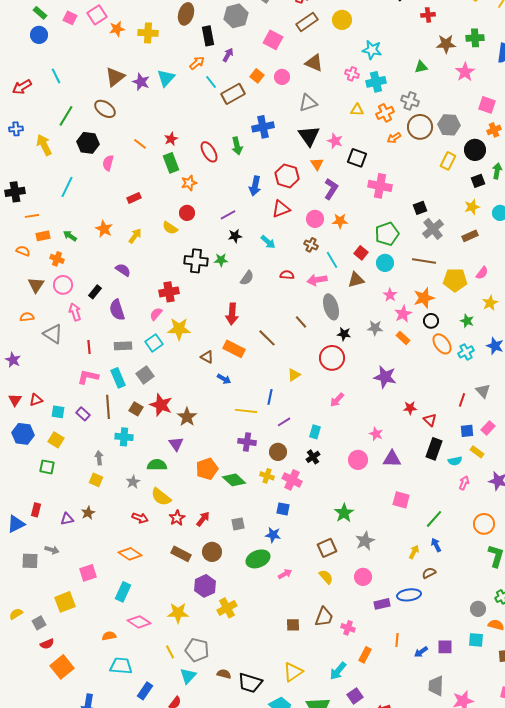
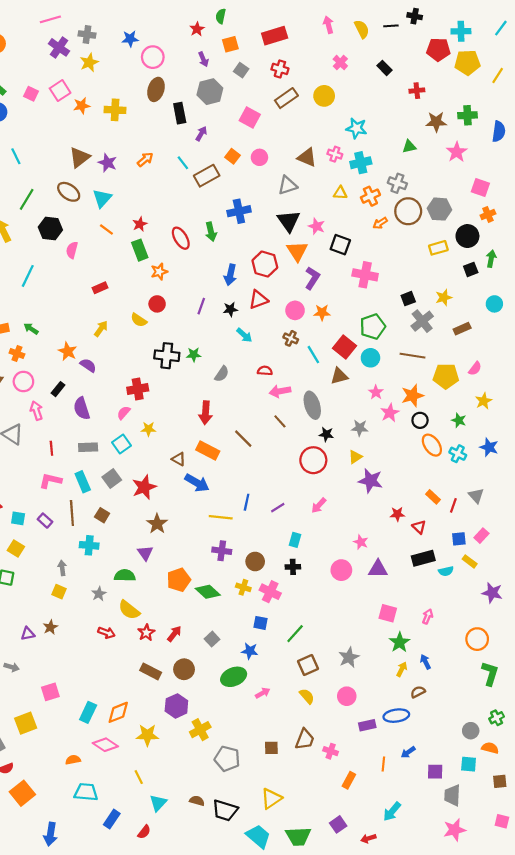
orange arrow: (197, 63) -> (145, 159), moved
brown triangle: (314, 63) -> (307, 157), moved
cyan triangle: (166, 78) -> (102, 198), moved
yellow rectangle: (448, 161) -> (438, 248), turned 48
orange triangle: (317, 164) -> (297, 251), size x1.5
yellow star: (472, 207) -> (444, 297), moved
purple line: (228, 215) -> (201, 306), turned -42
orange star: (104, 229) -> (68, 351), moved
black star: (235, 236) -> (230, 309), moved
red square: (361, 253) -> (345, 347), size x1.5
pink arrow: (317, 280) -> (280, 391), moved
yellow star: (179, 329) -> (148, 429), size x0.6
orange rectangle: (403, 338) -> (433, 497), moved
cyan cross: (466, 352) -> (458, 454), turned -35
yellow triangle: (294, 375) -> (355, 457), moved
blue arrow: (224, 379) -> (197, 483), size x1.6
red star: (161, 405) -> (144, 487), moved, turned 30
purple line: (284, 422) -> (278, 508), moved
black rectangle: (434, 449) -> (423, 558), turned 55
black cross: (313, 457) -> (293, 567), turned 32
pink arrow: (464, 483) -> (428, 616), moved
green star: (344, 513) -> (400, 642), moved
green line: (434, 519) -> (295, 634), moved
gray square: (238, 524) -> (212, 639), turned -32
orange diamond: (130, 554) -> (118, 712), moved, turned -55
gray pentagon: (197, 650) -> (227, 759), moved
blue arrow: (421, 652) -> (408, 752), moved
cyan arrow: (338, 671) -> (392, 812), moved
gray trapezoid: (436, 686) -> (452, 795), moved

